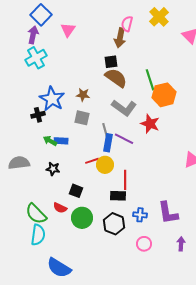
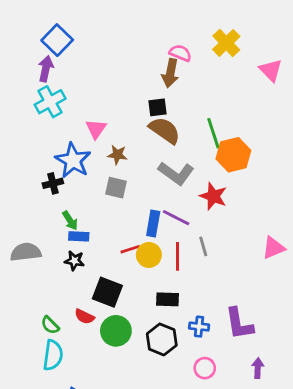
pink semicircle: (127, 24) -> (180, 53), turned 98
pink triangle: (68, 30) -> (96, 129), moved
gray line: (105, 130) -> (203, 246), moved
green arrow: (50, 141) -> (70, 221), turned -152
blue rectangle: (61, 141) -> (79, 236), moved
red line: (125, 180) -> (178, 256), moved
black square: (76, 191) -> (107, 292), size x1.5
green semicircle: (36, 214) -> (50, 325), size x0.6

